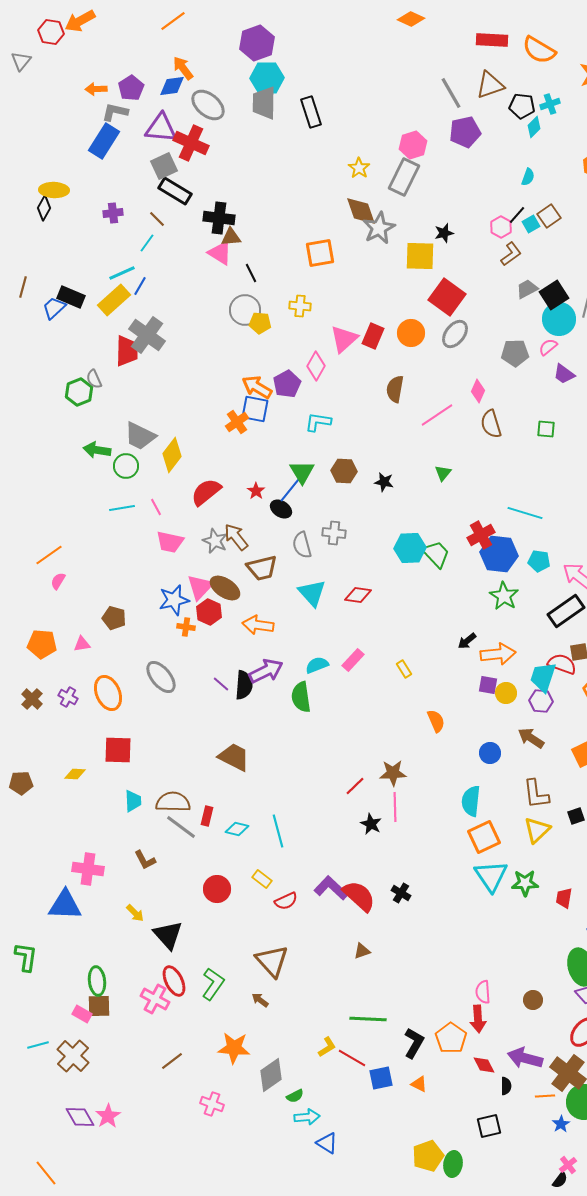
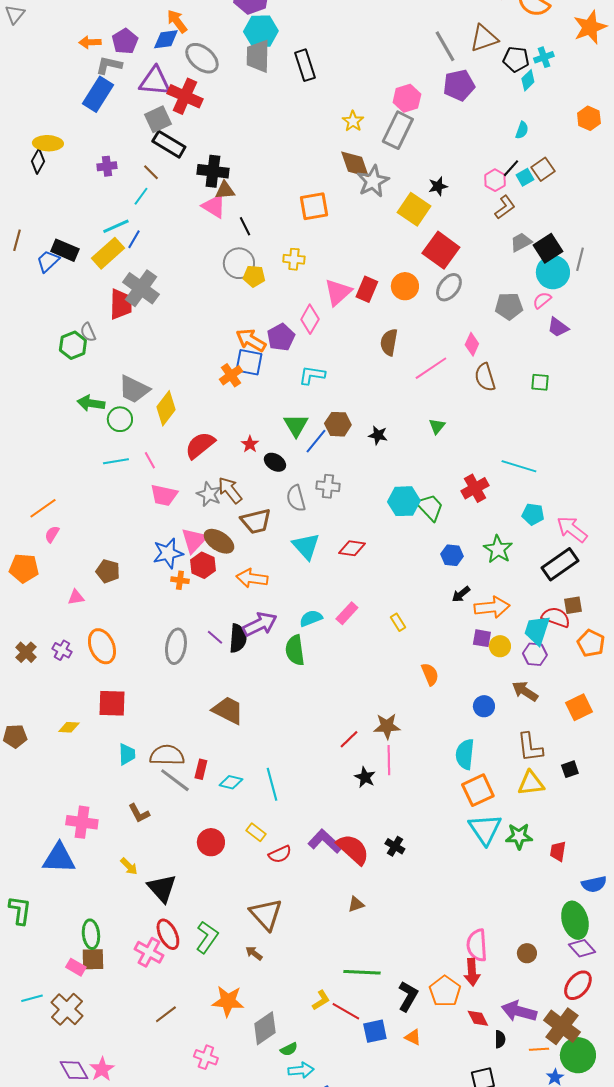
yellow square: (420, 256) -> (414, 209), turned 32
blue line: (290, 490) -> (316, 441), moved
blue hexagon: (499, 554) -> (452, 555), moved, size x0.6
orange pentagon: (42, 644) -> (24, 568), moved
gray ellipse: (161, 677) -> (176, 646), moved, turned 48
yellow triangle: (537, 830) -> (531, 783), turned 36
pink semicircle: (483, 992) -> (477, 945), size x1.4

